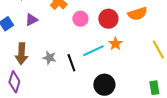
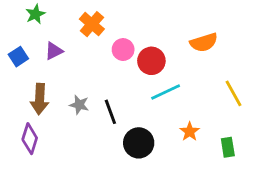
red circle: (108, 19) -> (151, 61), moved
orange star: (115, 44) -> (190, 132), moved
cyan line: (93, 51) -> (166, 92), moved
black circle: (104, 85) -> (139, 143), moved

